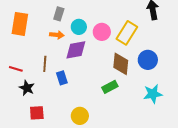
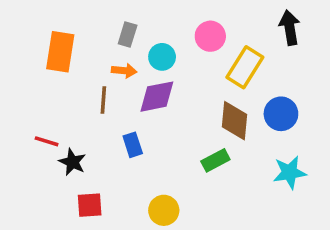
pink circle: (102, 32) -> (210, 36), moved
brown line: (45, 64) -> (103, 100), moved
red line: (16, 69) -> (47, 141), moved

